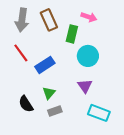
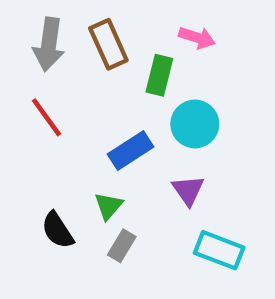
blue rectangle: (45, 65) -> (131, 151), moved
gray rectangle: (55, 111) -> (122, 246), turned -40

